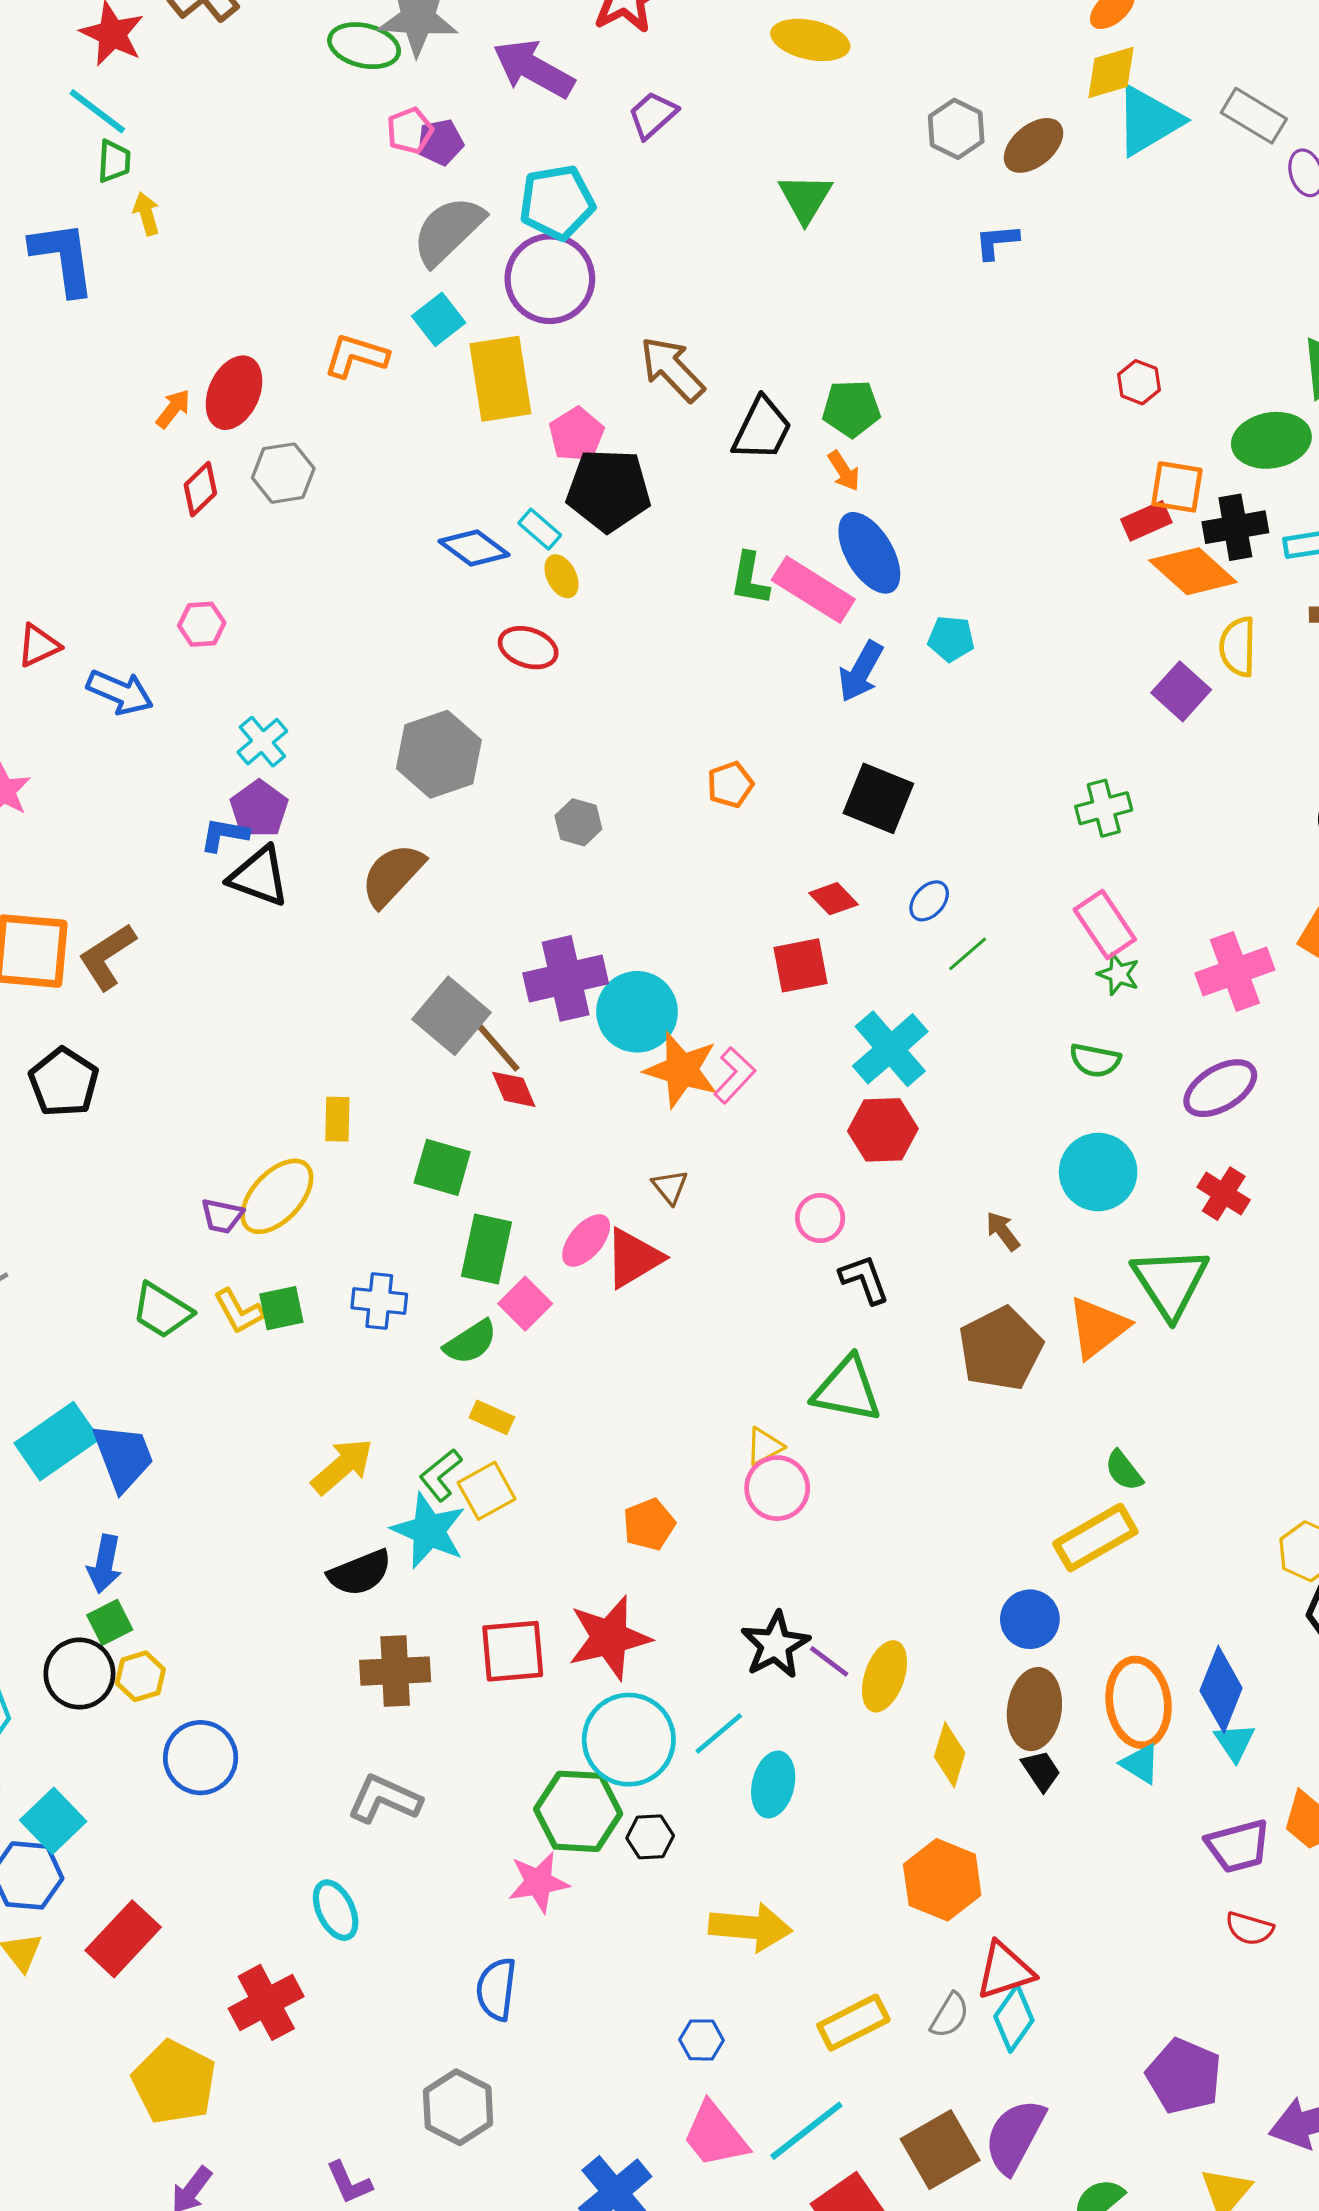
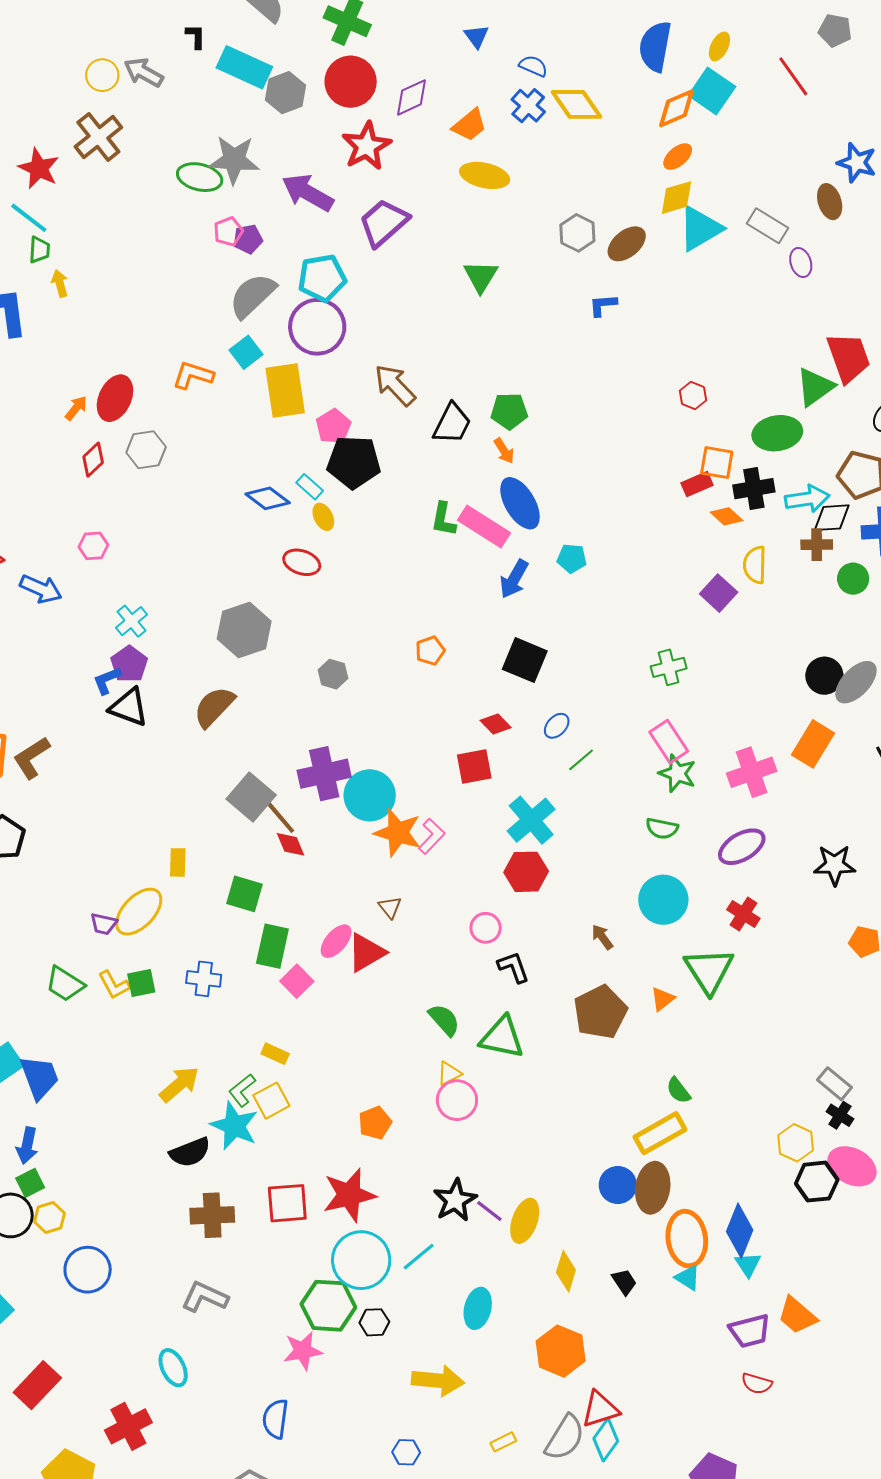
purple trapezoid: (653, 115) -> (384, 223), size x1.6
orange diamond: (1193, 571) -> (727, 516), size x0.6
blue L-shape: (224, 835) -> (107, 680), turned -32
green star: (1119, 974) -> (677, 773), size x1.4
orange triangle: (1098, 1327) -> (663, 999), size x0.6
green semicircle: (471, 1342) -> (444, 1020), moved, turned -99
brown ellipse: (1034, 1709) -> (653, 1188), moved
cyan ellipse: (773, 1784) -> (478, 1308), moved
gray semicircle: (950, 2015) -> (565, 1438), size x1.6
yellow rectangle: (853, 2023) -> (503, 1442), size x0.6

